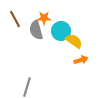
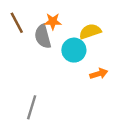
cyan circle: (61, 31) -> (74, 50), moved
yellow semicircle: (74, 41) -> (90, 31), moved, turned -54

